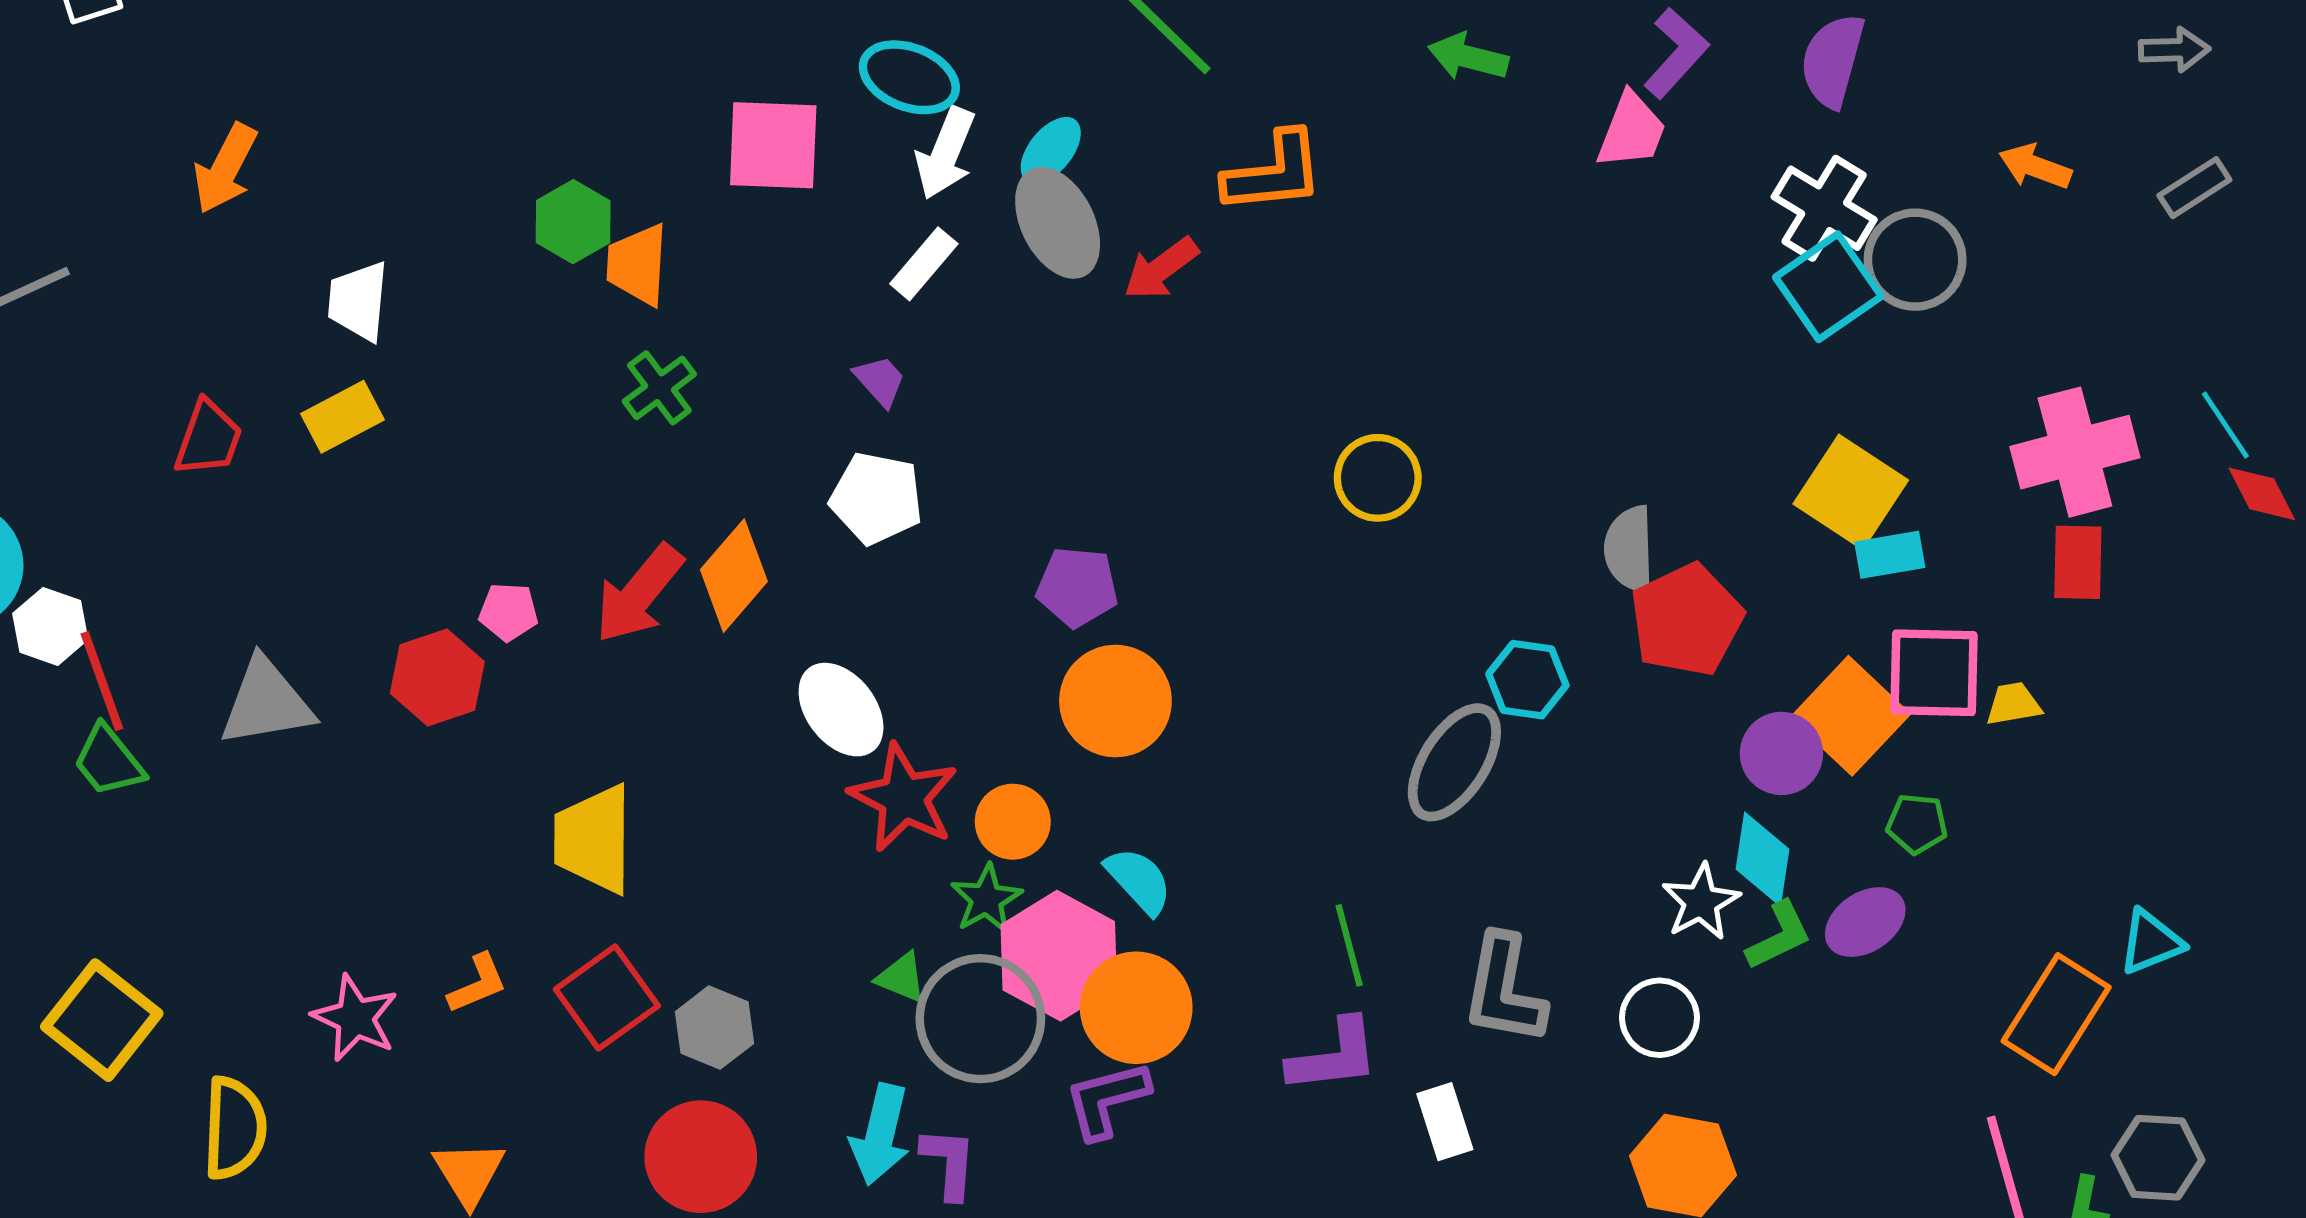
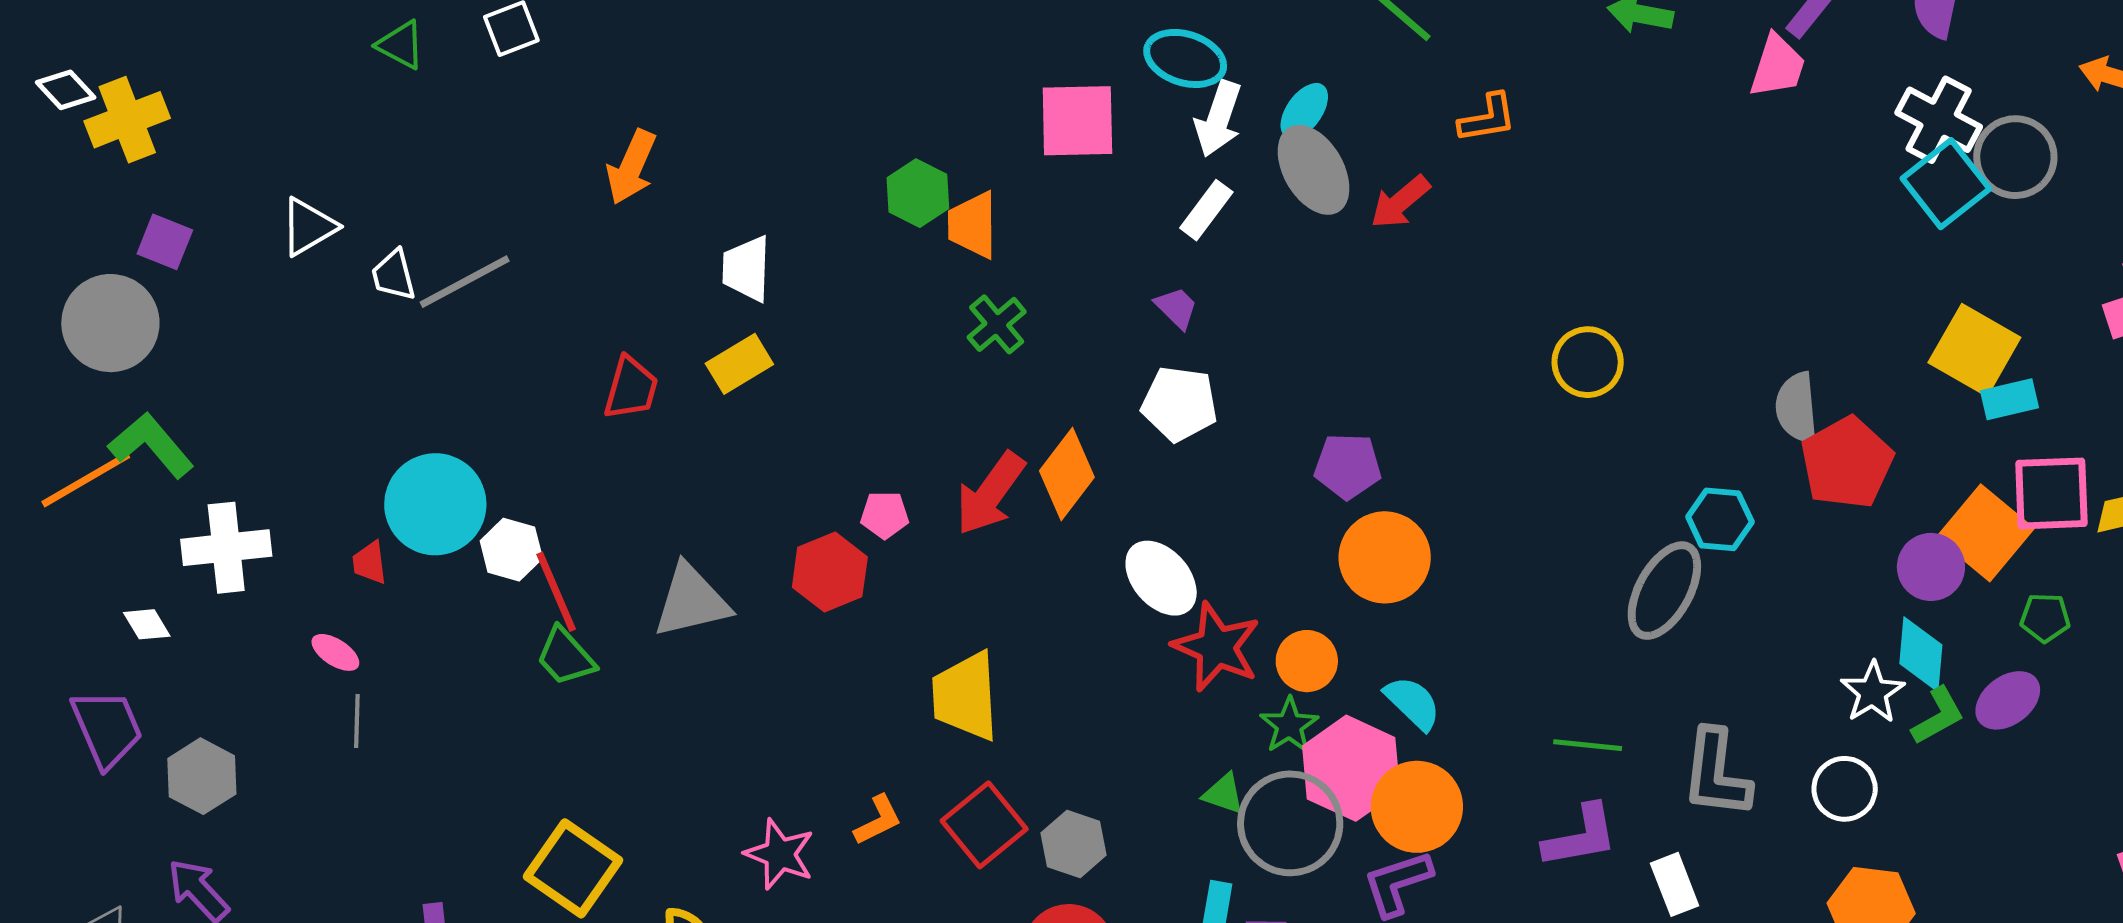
orange L-shape: (1274, 173) -> (1487, 118), size x0.7
green line: (1349, 945) -> (1588, 745), turned -66

